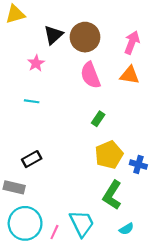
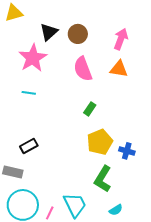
brown circle: (85, 37) -> (78, 34), size x0.7
pink star: (36, 63) -> (33, 58), size x1.8

